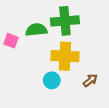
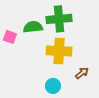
cyan circle: (52, 80) -> (53, 86), moved

